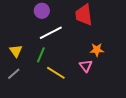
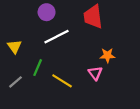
yellow triangle: (16, 51) -> (14, 47), moved
green line: (41, 55) -> (38, 68), moved

